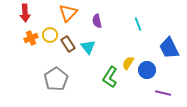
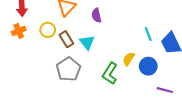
cyan line: (138, 24) -> (148, 34), moved
orange cross: (31, 38) -> (19, 31), moved
gray pentagon: (56, 79) -> (68, 69), moved

